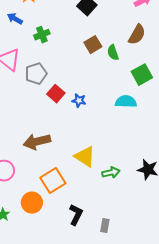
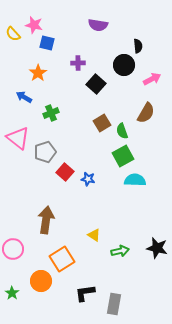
green square: (142, 75) -> (123, 156), moved
brown arrow: (37, 142) -> (46, 220), turned 112
yellow triangle: (85, 157) -> (94, 235), size x0.6
black L-shape: (76, 215) -> (85, 293), turned -125
gray rectangle: (105, 226) -> (114, 304), size x1.5

